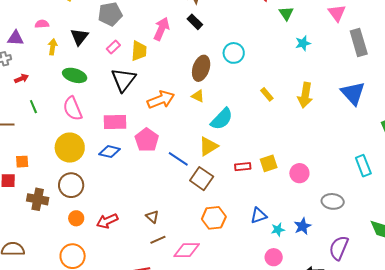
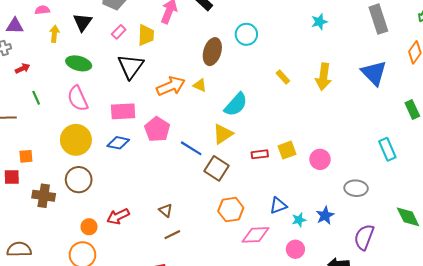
yellow triangle: (198, 96) -> (200, 85), moved
orange circle: (76, 218) -> (89, 227), moved
pink diamond: (187, 250) -> (256, 235), moved

